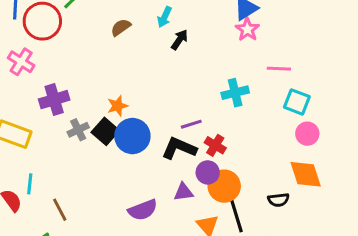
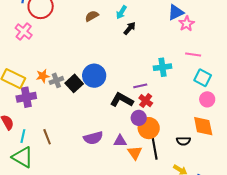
pink star: (247, 29) -> (187, 24), moved
purple cross: (54, 100) -> (26, 97), moved
orange star: (117, 106) -> (43, 76), moved
purple line: (191, 124) -> (140, 86), moved
blue circle: (132, 136) -> (94, 76), moved
cyan line: (30, 184) -> (23, 136), moved
purple triangle: (183, 192) -> (120, 141), moved
brown line: (60, 210) -> (47, 137), moved

